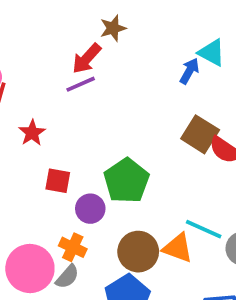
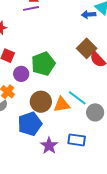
blue arrow: (189, 71) -> (89, 15), turned -136
orange triangle: (178, 248) -> (62, 105), turned -42

